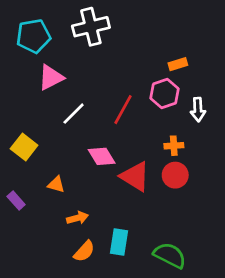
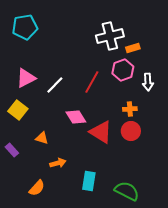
white cross: (91, 27) -> (110, 36), moved
pink triangle: (51, 77) -> (26, 78), moved
orange semicircle: (84, 251) -> (37, 188), moved

